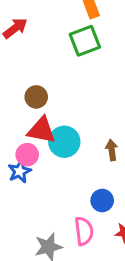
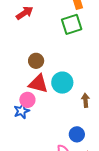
cyan circle: (64, 142) -> (62, 83), moved

